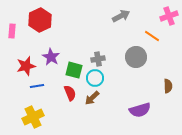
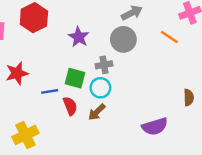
purple star: (51, 57) -> (79, 37), moved
gray circle: (136, 57) -> (123, 39), moved
blue line: (37, 86) -> (50, 91), moved

